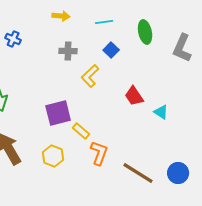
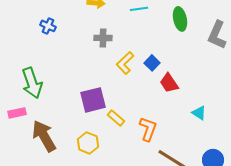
blue square: (111, 50) -> (152, 63), moved
cyan triangle: (161, 112) -> (199, 113), moved
orange L-shape: (99, 153) -> (148, 129), moved

